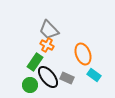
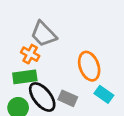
orange cross: (47, 45) -> (30, 54), moved
green rectangle: (35, 62) -> (25, 77), turned 48

